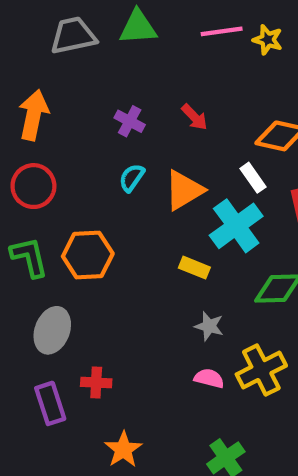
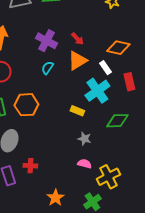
purple cross: (130, 121) -> (46, 41), size x1.5
orange triangle: (184, 190) -> (77, 61), moved
yellow cross: (261, 370) -> (108, 177), moved
orange star: (123, 449) -> (55, 198), moved

